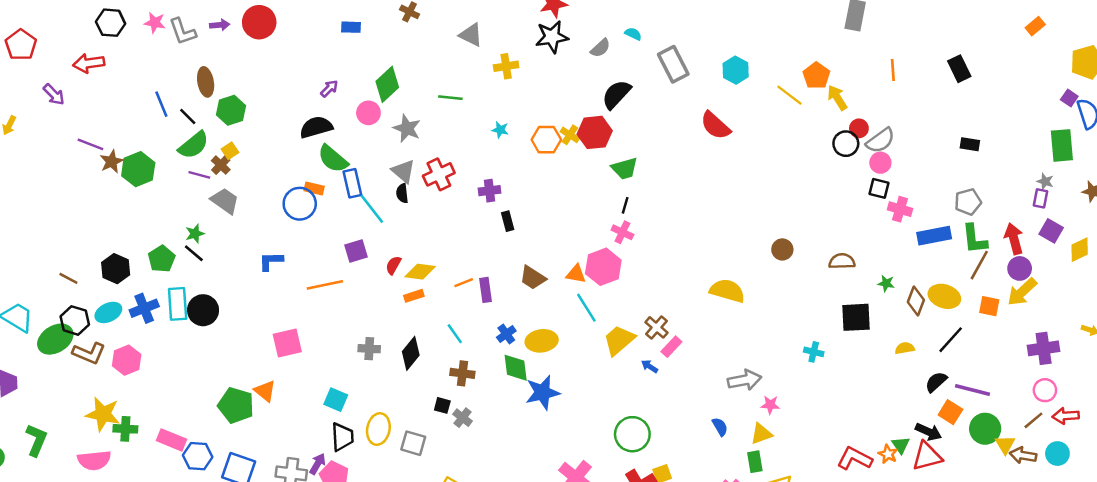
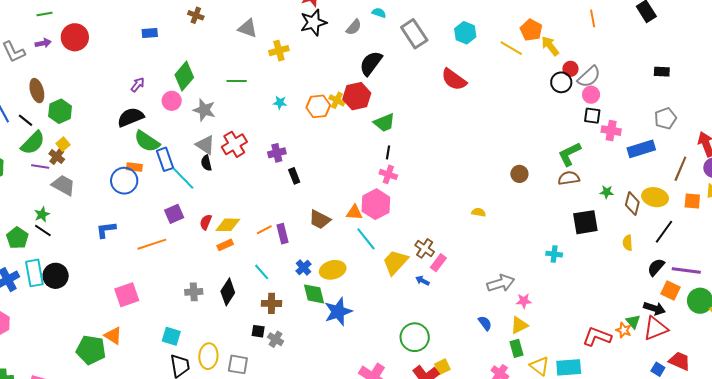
green L-shape: (975, 239) -> (569, 154), moved, turned 76
yellow semicircle: (727, 291) -> (479, 212), size x0.5
yellow semicircle: (905, 348) -> (628, 243), turned -77

